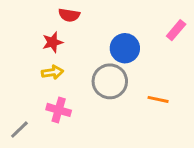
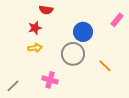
orange line: (158, 99) -> (105, 66), turned 32
pink cross: (59, 110) -> (50, 80), moved

